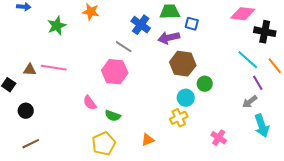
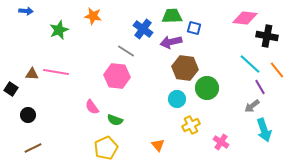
green circle: (205, 84) -> (207, 88), size x1.5
cyan circle: (186, 98) -> (177, 99), moved
yellow cross: (179, 118) -> (191, 125), moved
orange triangle: (148, 140) -> (158, 145), moved, turned -48

